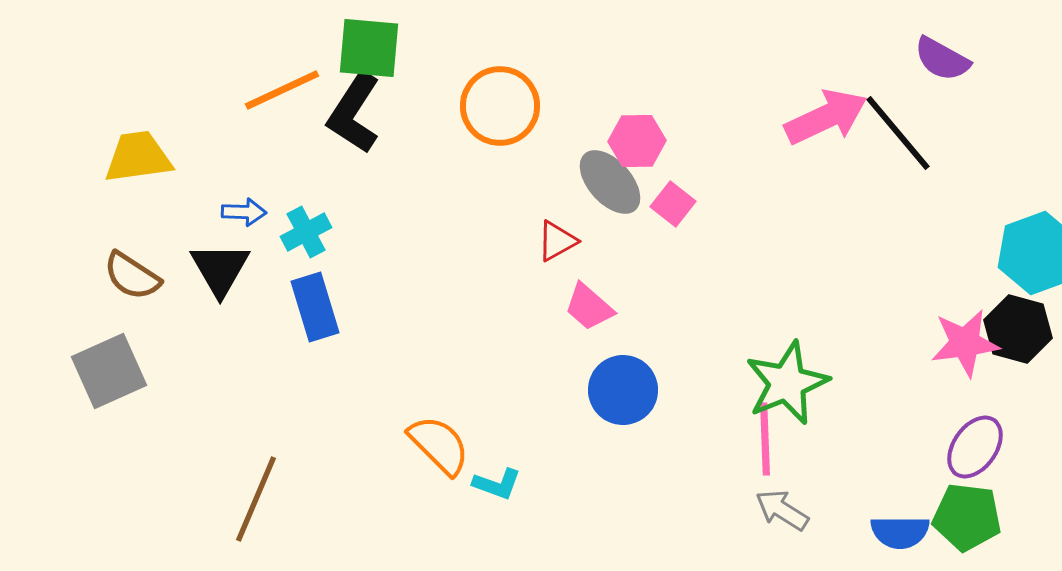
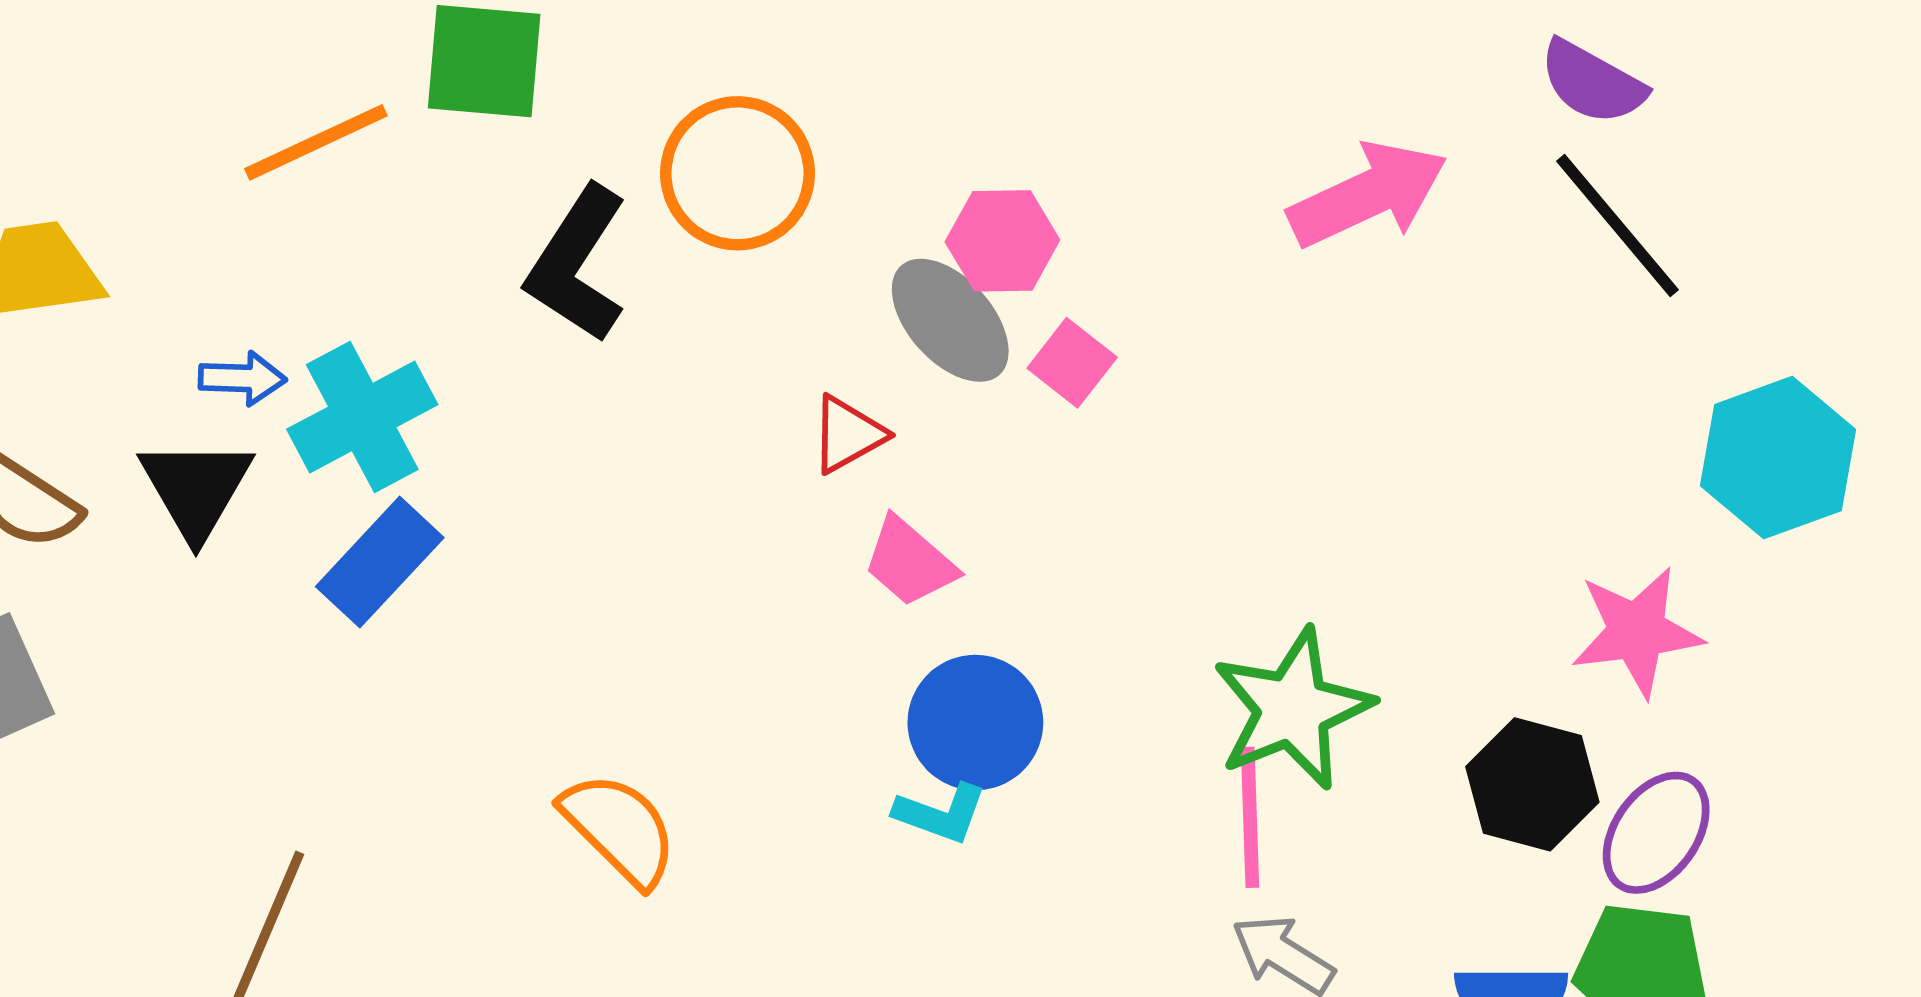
black L-shape: (354, 113) -> (577, 264), moved
black line: (898, 133) -> (1617, 225), moved
cyan cross: (306, 232) -> (362, 417), size x1.5
blue rectangle: (315, 307) -> (380, 562), turned 60
black hexagon: (1018, 329) -> (1532, 784), moved
cyan L-shape: (497, 484) -> (941, 813), moved

